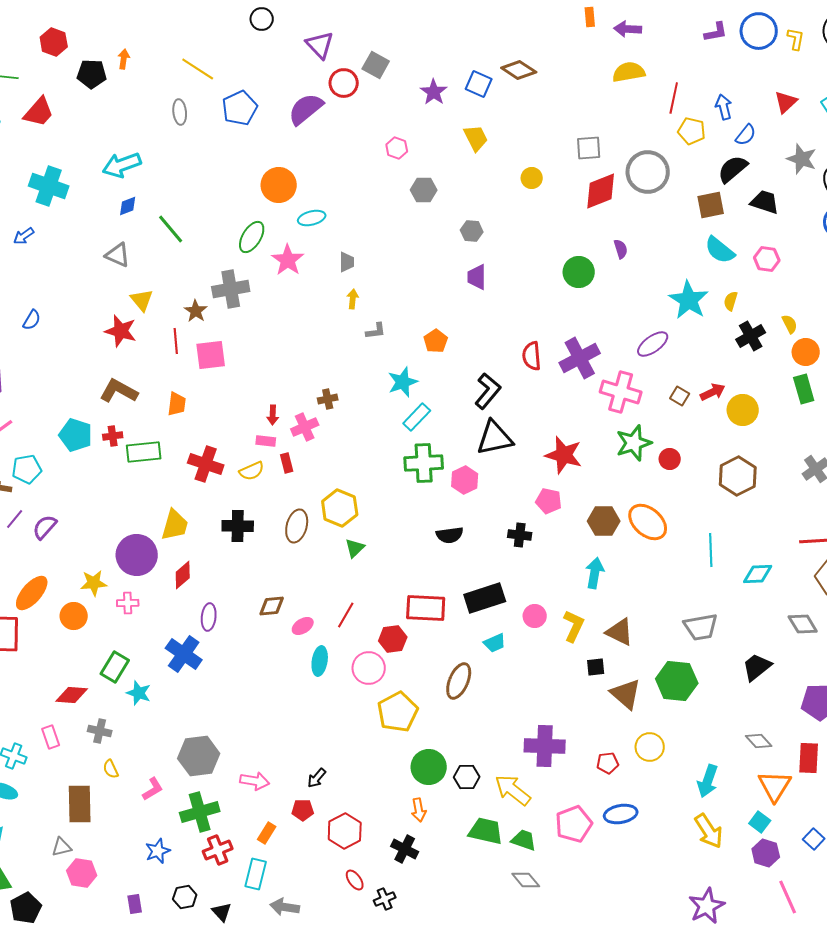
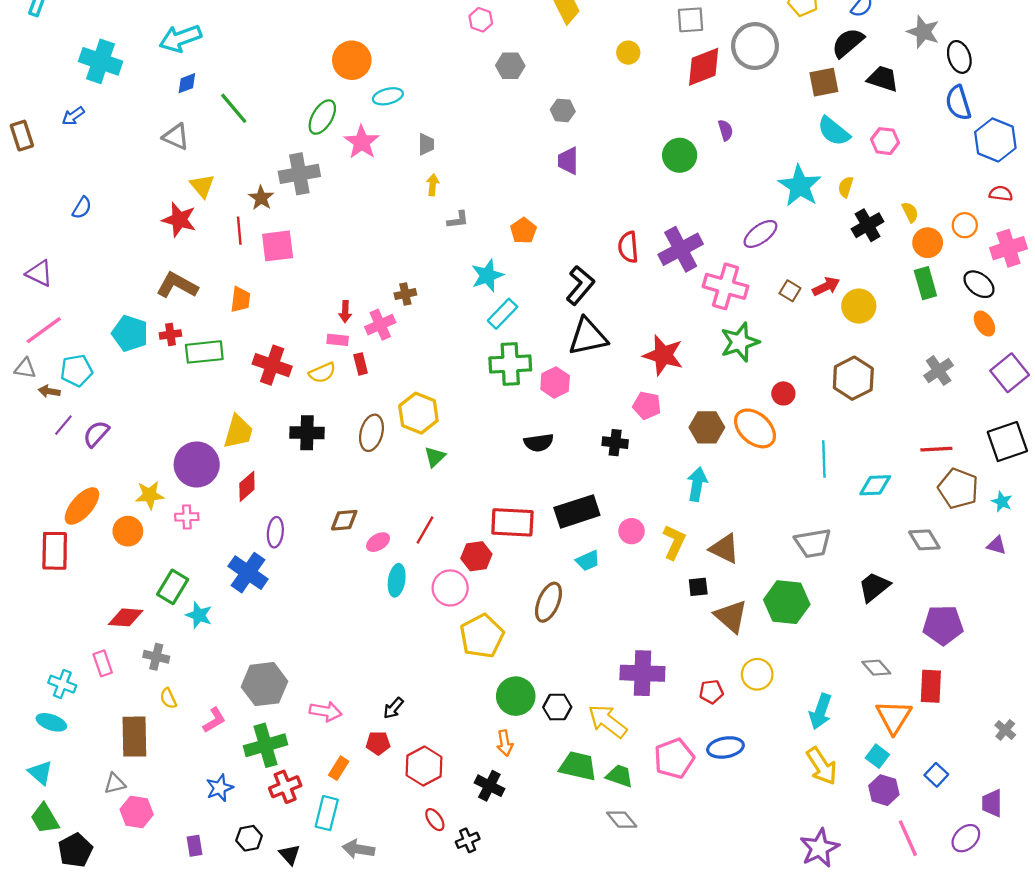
red circle: (670, 459) -> (783, 393), moved

